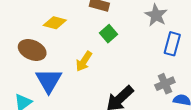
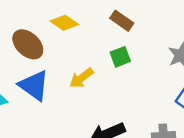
blue triangle: (49, 81) -> (34, 85), turned -44

